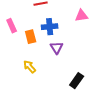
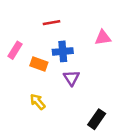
pink rectangle: (12, 26) -> (15, 50), turned 56
orange rectangle: (31, 37) -> (39, 64), turned -56

